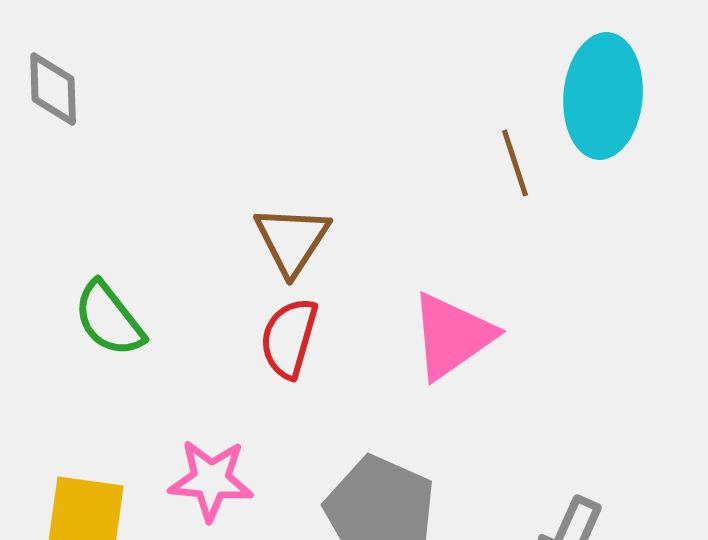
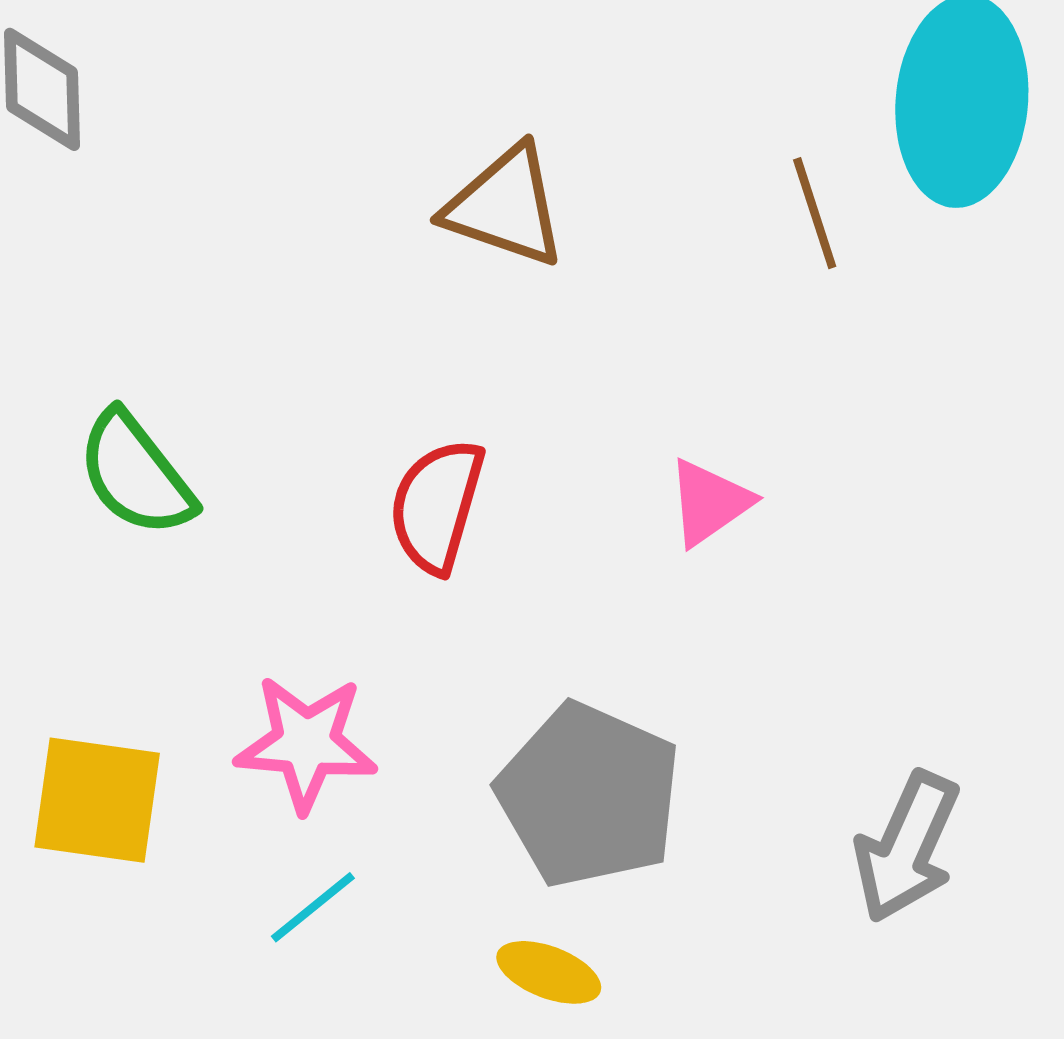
brown triangle: (292, 240) -> (505, 206), moved, turned -44
pink triangle: (452, 336) -> (709, 502), size x0.6

